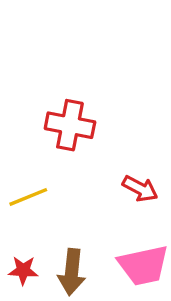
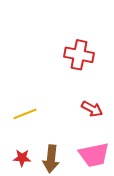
red cross: (70, 125) -> (79, 55), moved

